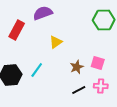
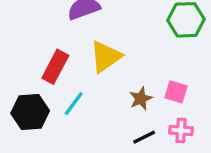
red rectangle: (17, 30) -> (55, 67), moved
yellow triangle: (56, 42) -> (106, 57), size x1.5

